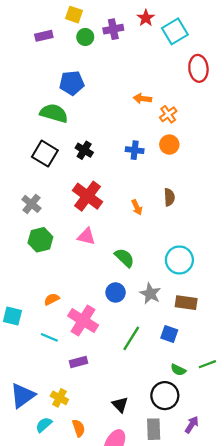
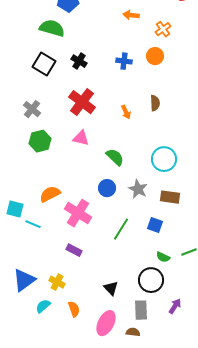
orange cross: (168, 114) -> (163, 29), moved
orange semicircle: (52, 299) -> (50, 194), size x1.5
cyan line: (49, 337) -> (33, 224), moved
purple rectangle: (79, 362) -> (74, 250), turned 42

